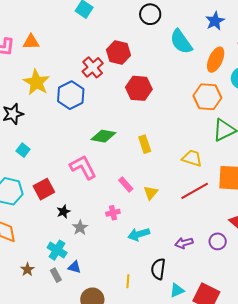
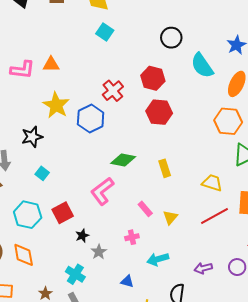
red hexagon: (118, 52) -> (153, 78), moved
pink L-shape: (83, 167) -> (102, 191), turned -100
blue triangle: (74, 267) -> (127, 281), moved

